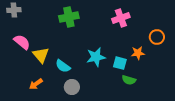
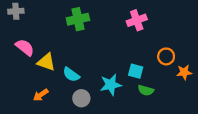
orange circle: (157, 37) -> (166, 56), moved
orange star: (138, 53) -> (184, 72), moved
yellow triangle: (41, 55) -> (46, 62), turned -30
cyan star: (96, 57) -> (111, 85), moved

